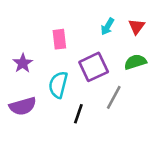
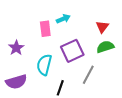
cyan arrow: (107, 27) -> (63, 19), moved, turned -144
red triangle: (137, 27) -> (102, 27), moved

